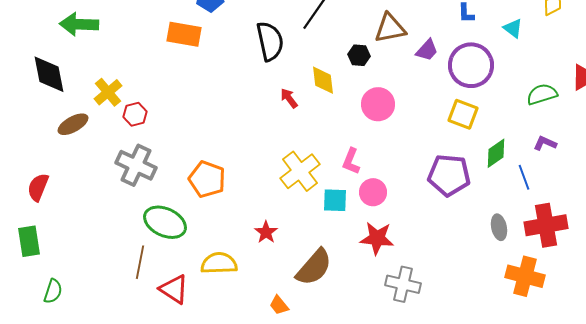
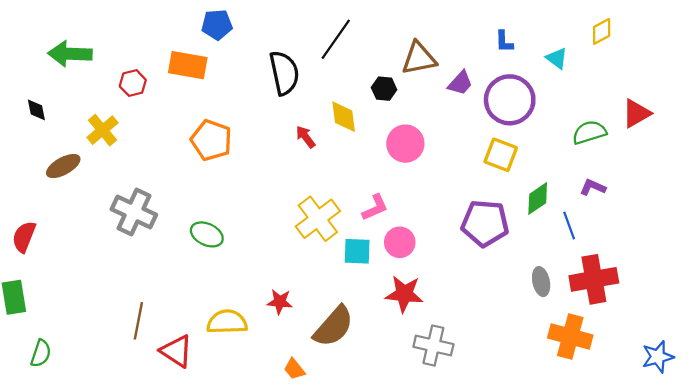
black diamond: (49, 74) -> (36, 110), size x0.5
red hexagon: (135, 114) -> (133, 83), moved
pink L-shape: (351, 161) -> (375, 208), turned -136
orange pentagon: (207, 179) -> (211, 140), moved
green ellipse: (165, 222) -> (207, 234), moved, size x0.7
red star: (266, 232) -> (280, 302), moved, turned -30

